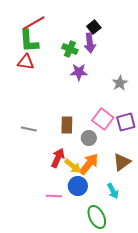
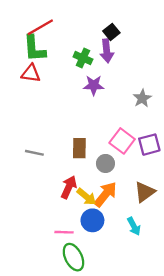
green ellipse: (97, 217) -> (73, 257), moved

